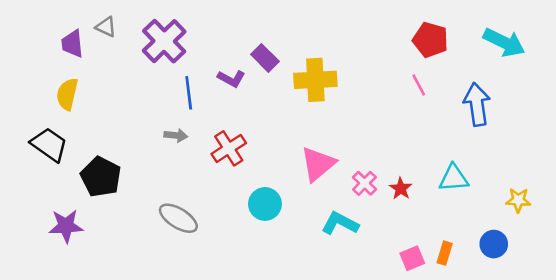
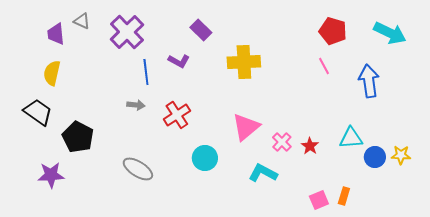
purple rectangle: (265, 58) -> (201, 30), moved
blue circle: (494, 244) -> (375, 157), moved

